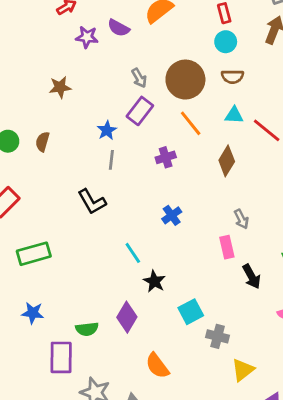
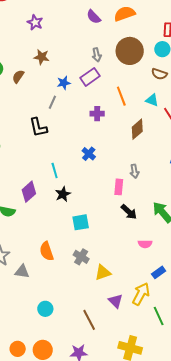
purple star: (87, 37) -> (35, 22), moved
brown circle: (185, 80) -> (130, 51), moved
brown star: (60, 87) -> (42, 57), moved
gray line: (111, 160) -> (52, 102), moved
blue cross: (172, 215) -> (89, 154), turned -32
black arrow: (252, 277) -> (129, 212), turned -36
purple diamond: (127, 317) -> (29, 192), moved
gray cross: (218, 336) -> (81, 257), moved

